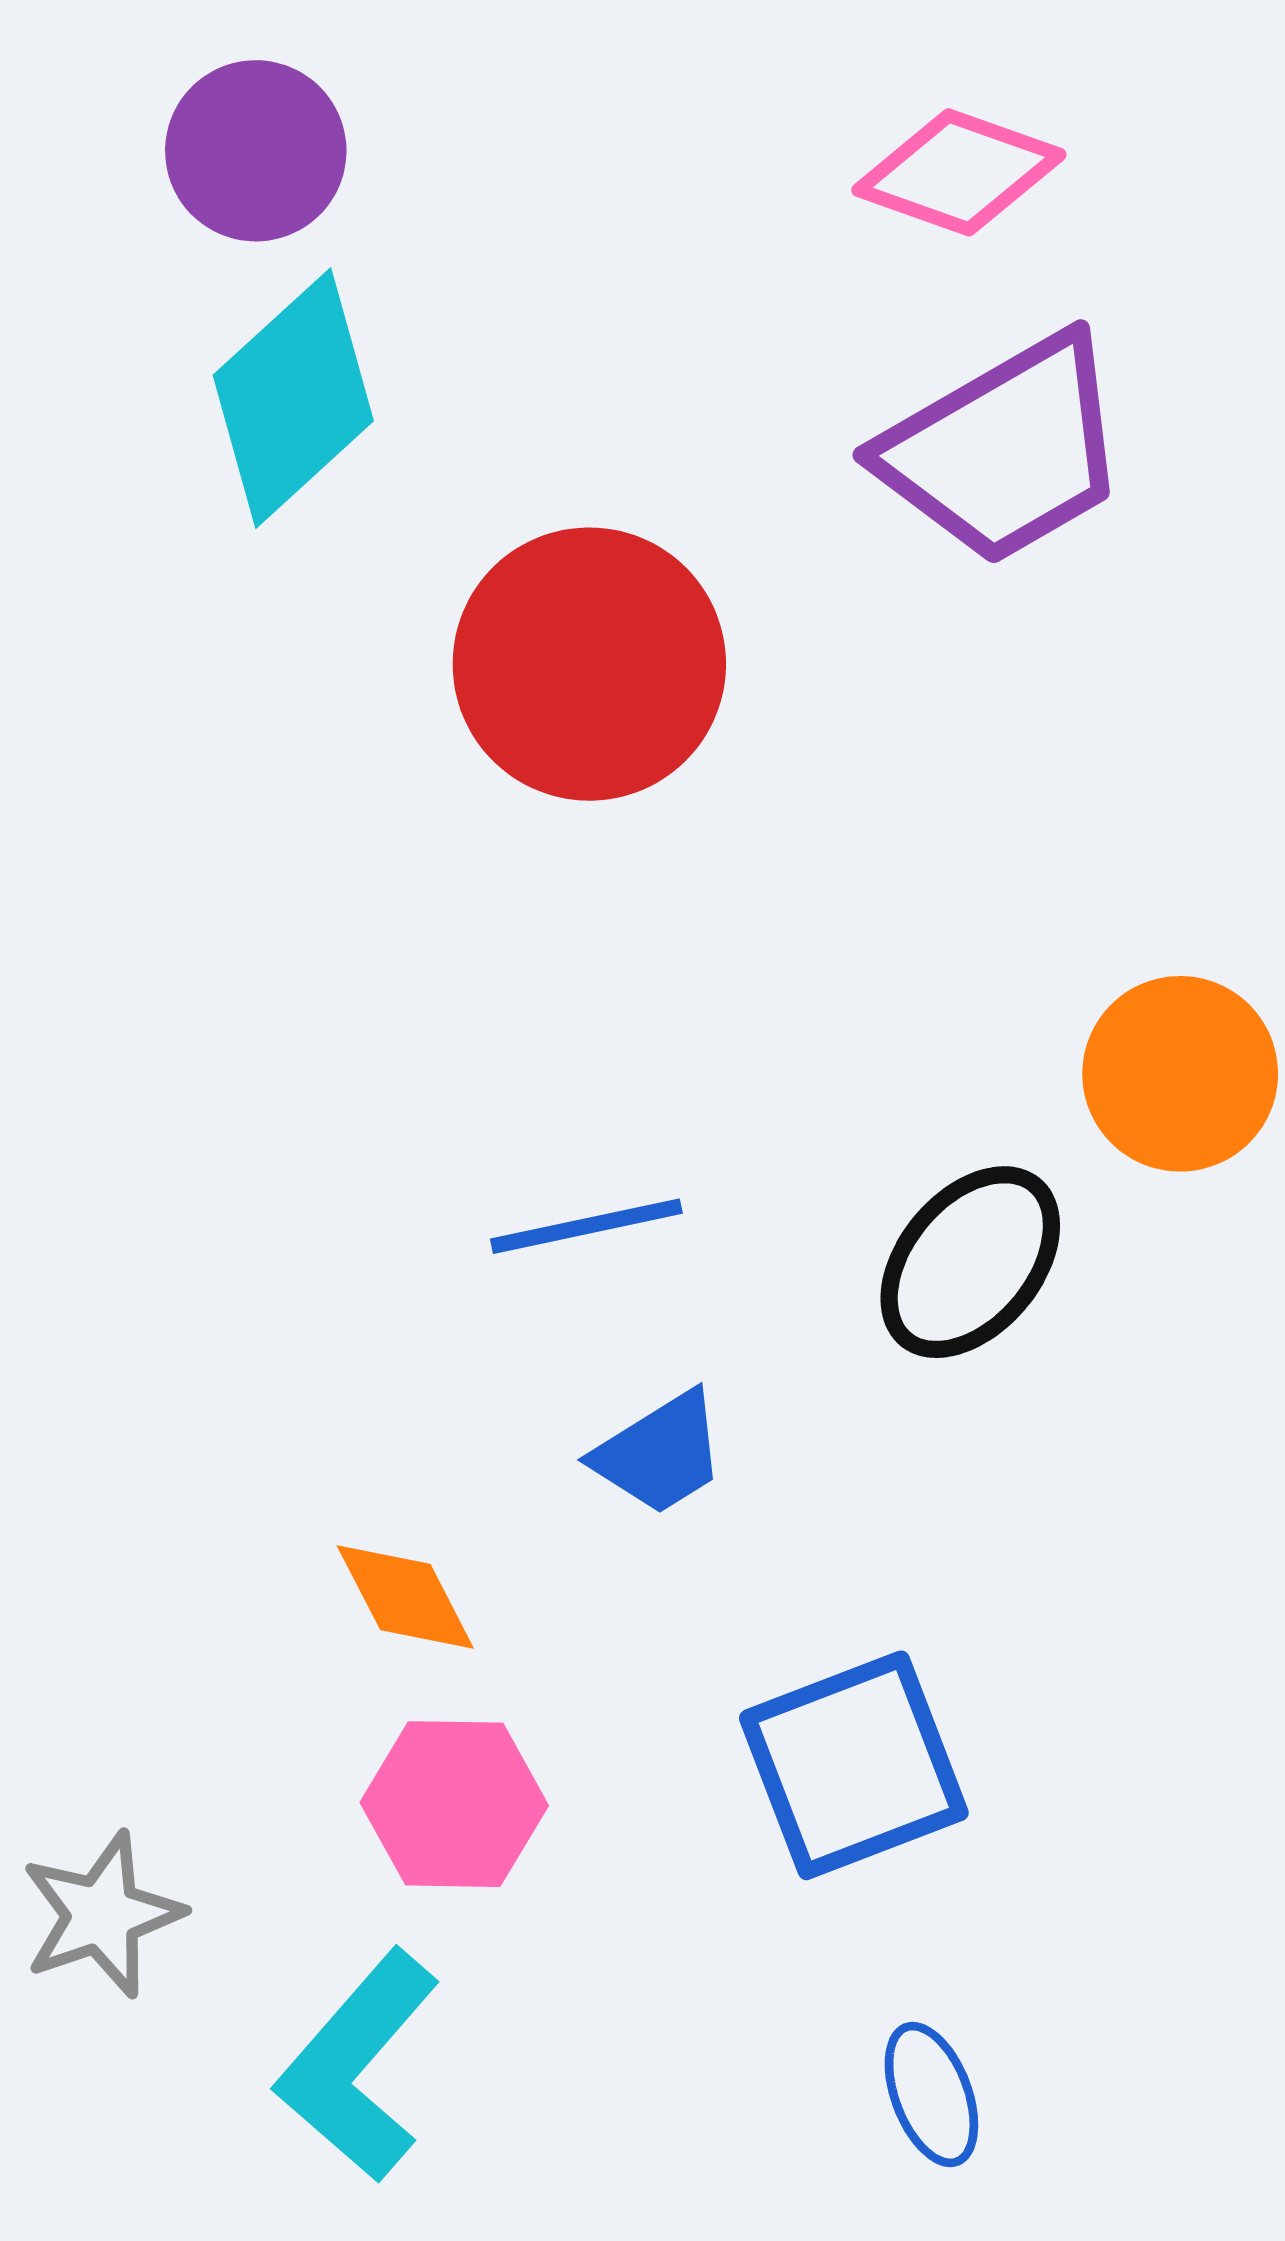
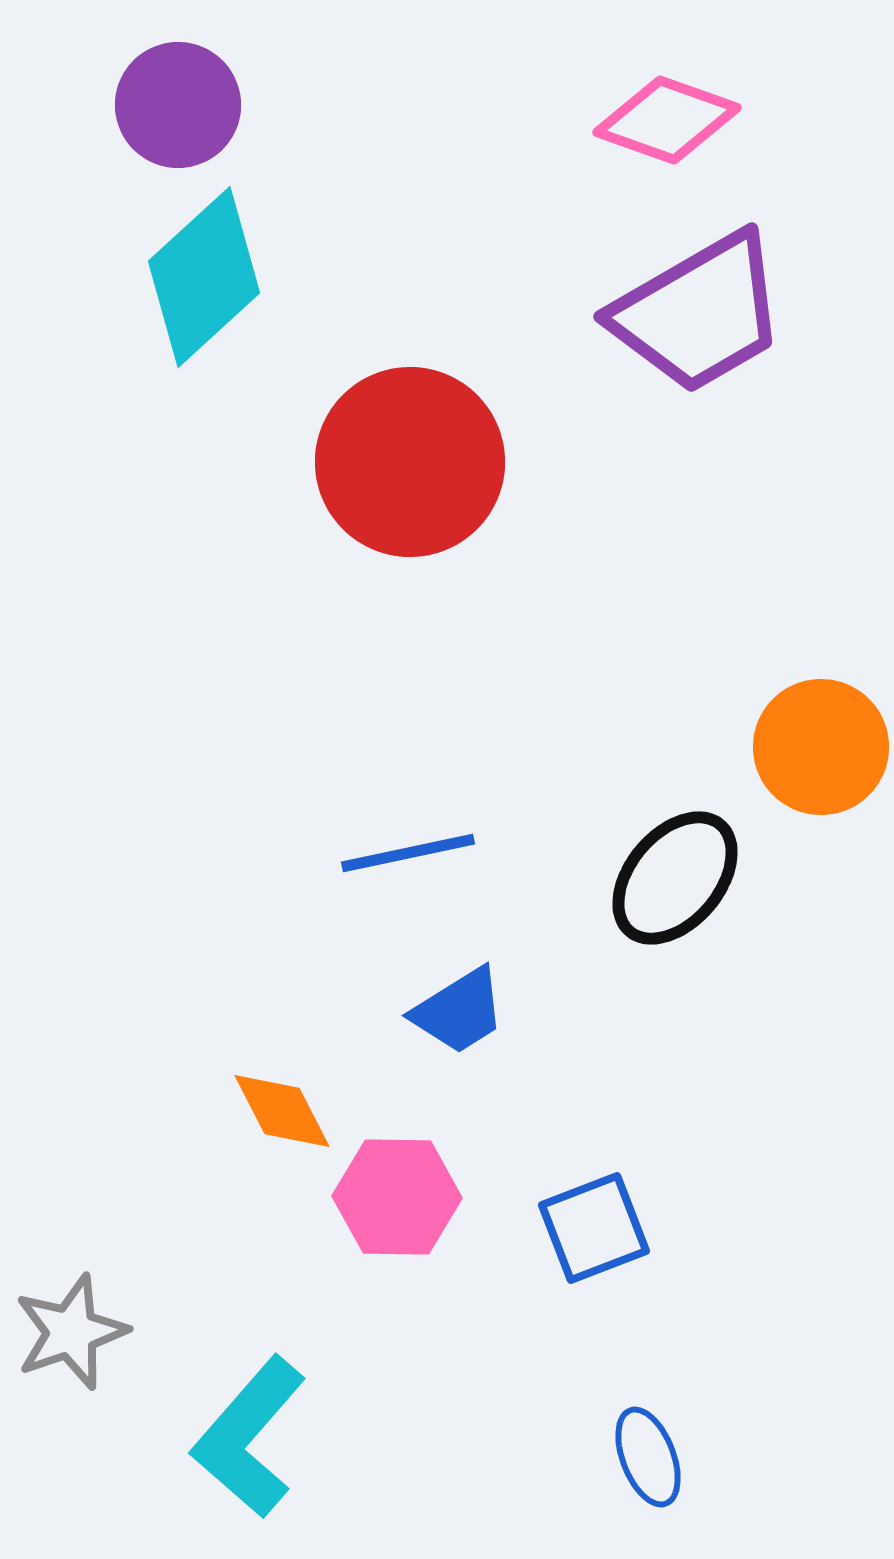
blue square: (854, 1765) -> (594, 1228), size x0.7
pink hexagon: (454, 1804) -> (397, 1197), moved

